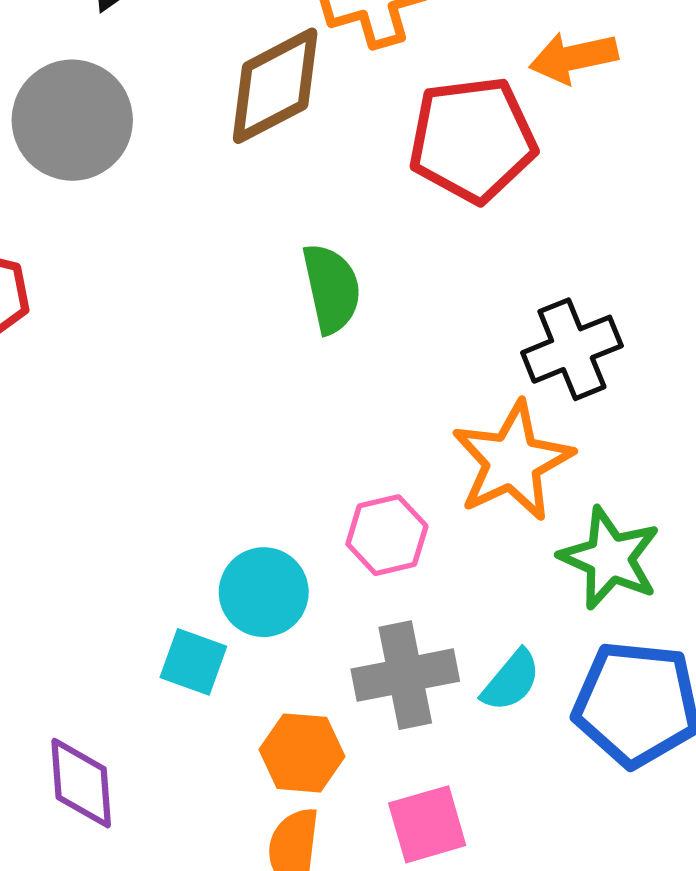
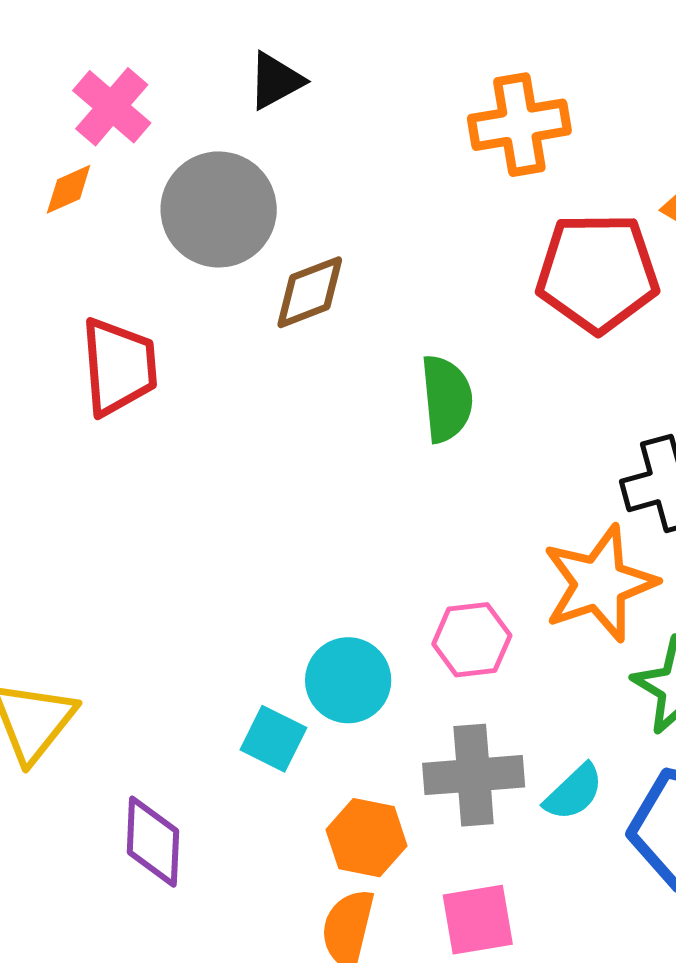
brown diamond: (275, 86) -> (310, 292), moved, size x0.7

